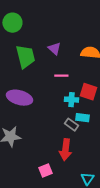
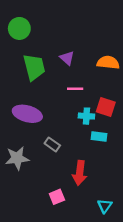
gray rectangle: (71, 125) -> (52, 144), moved

